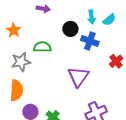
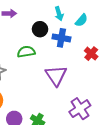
cyan semicircle: (109, 20) -> (81, 20), moved
green semicircle: (42, 47) -> (26, 52), moved

